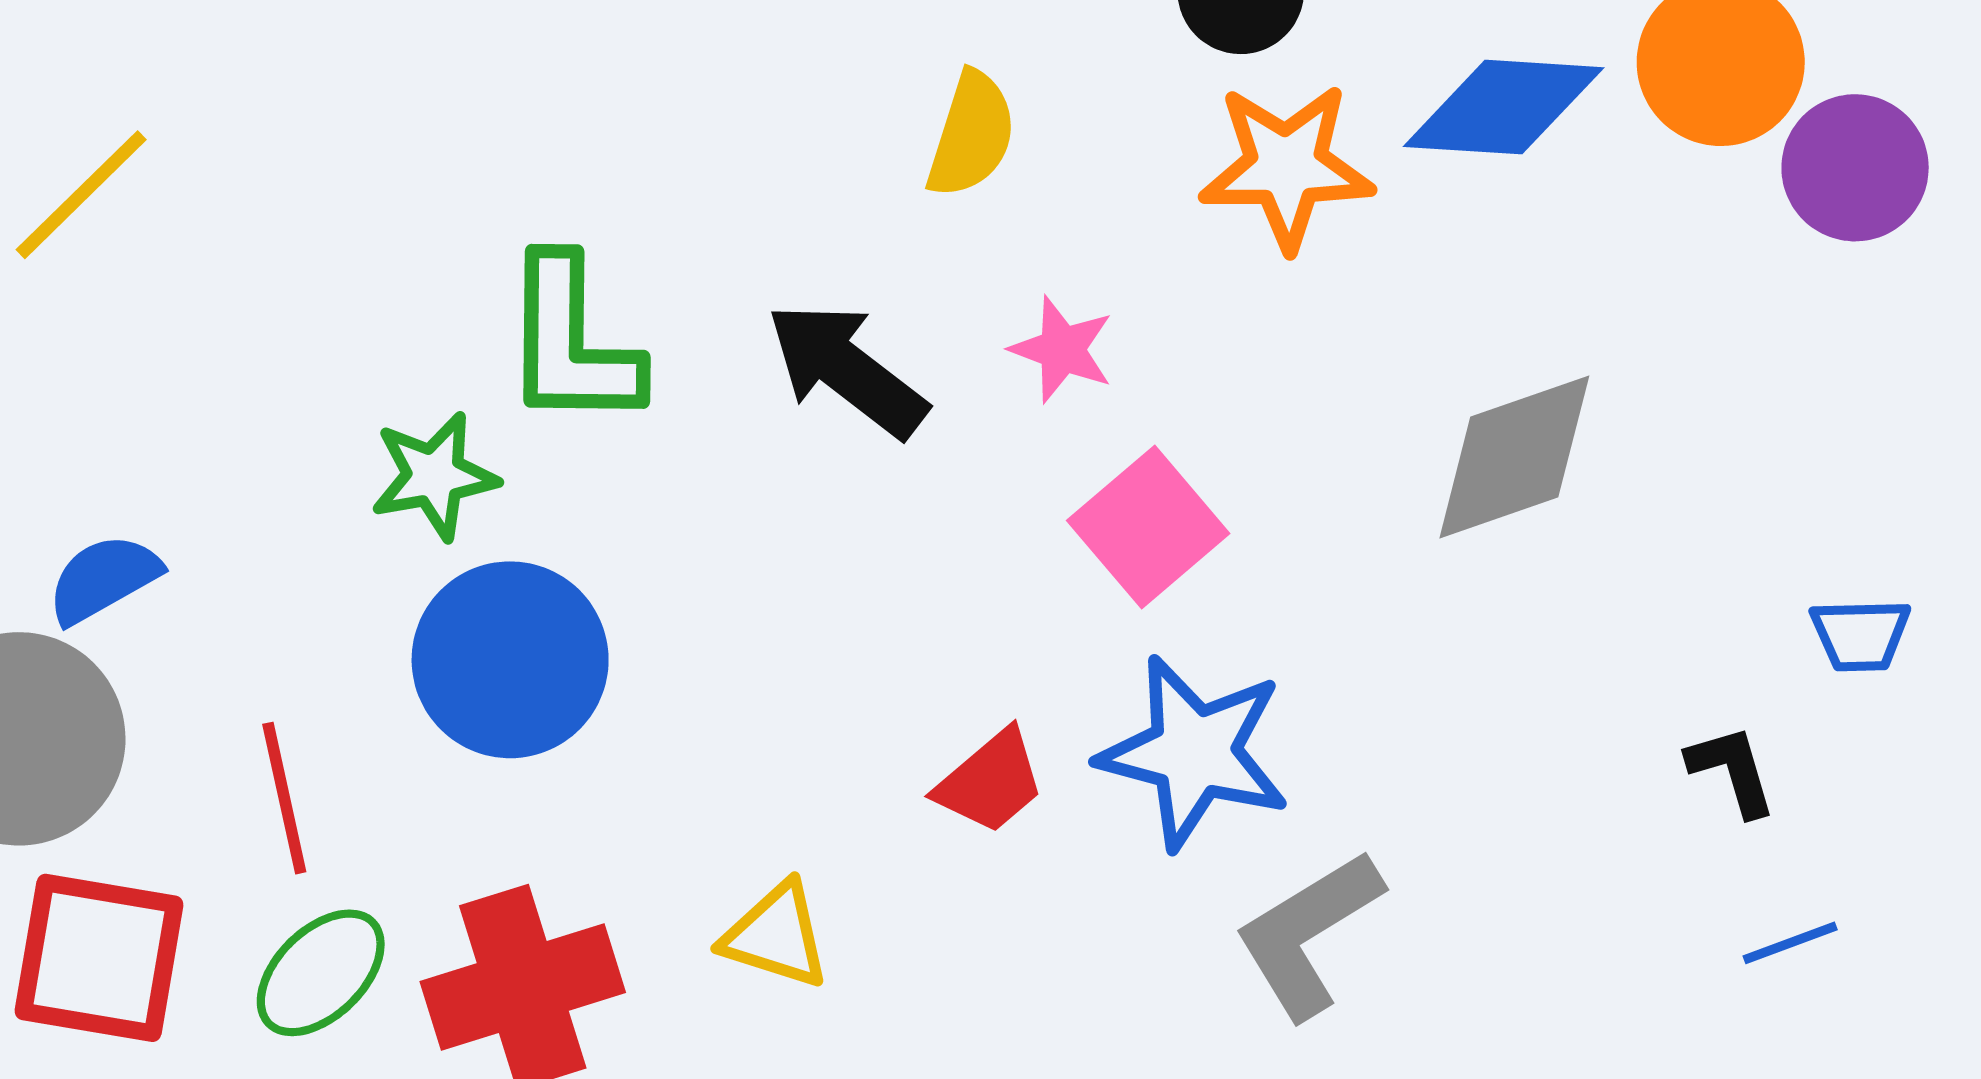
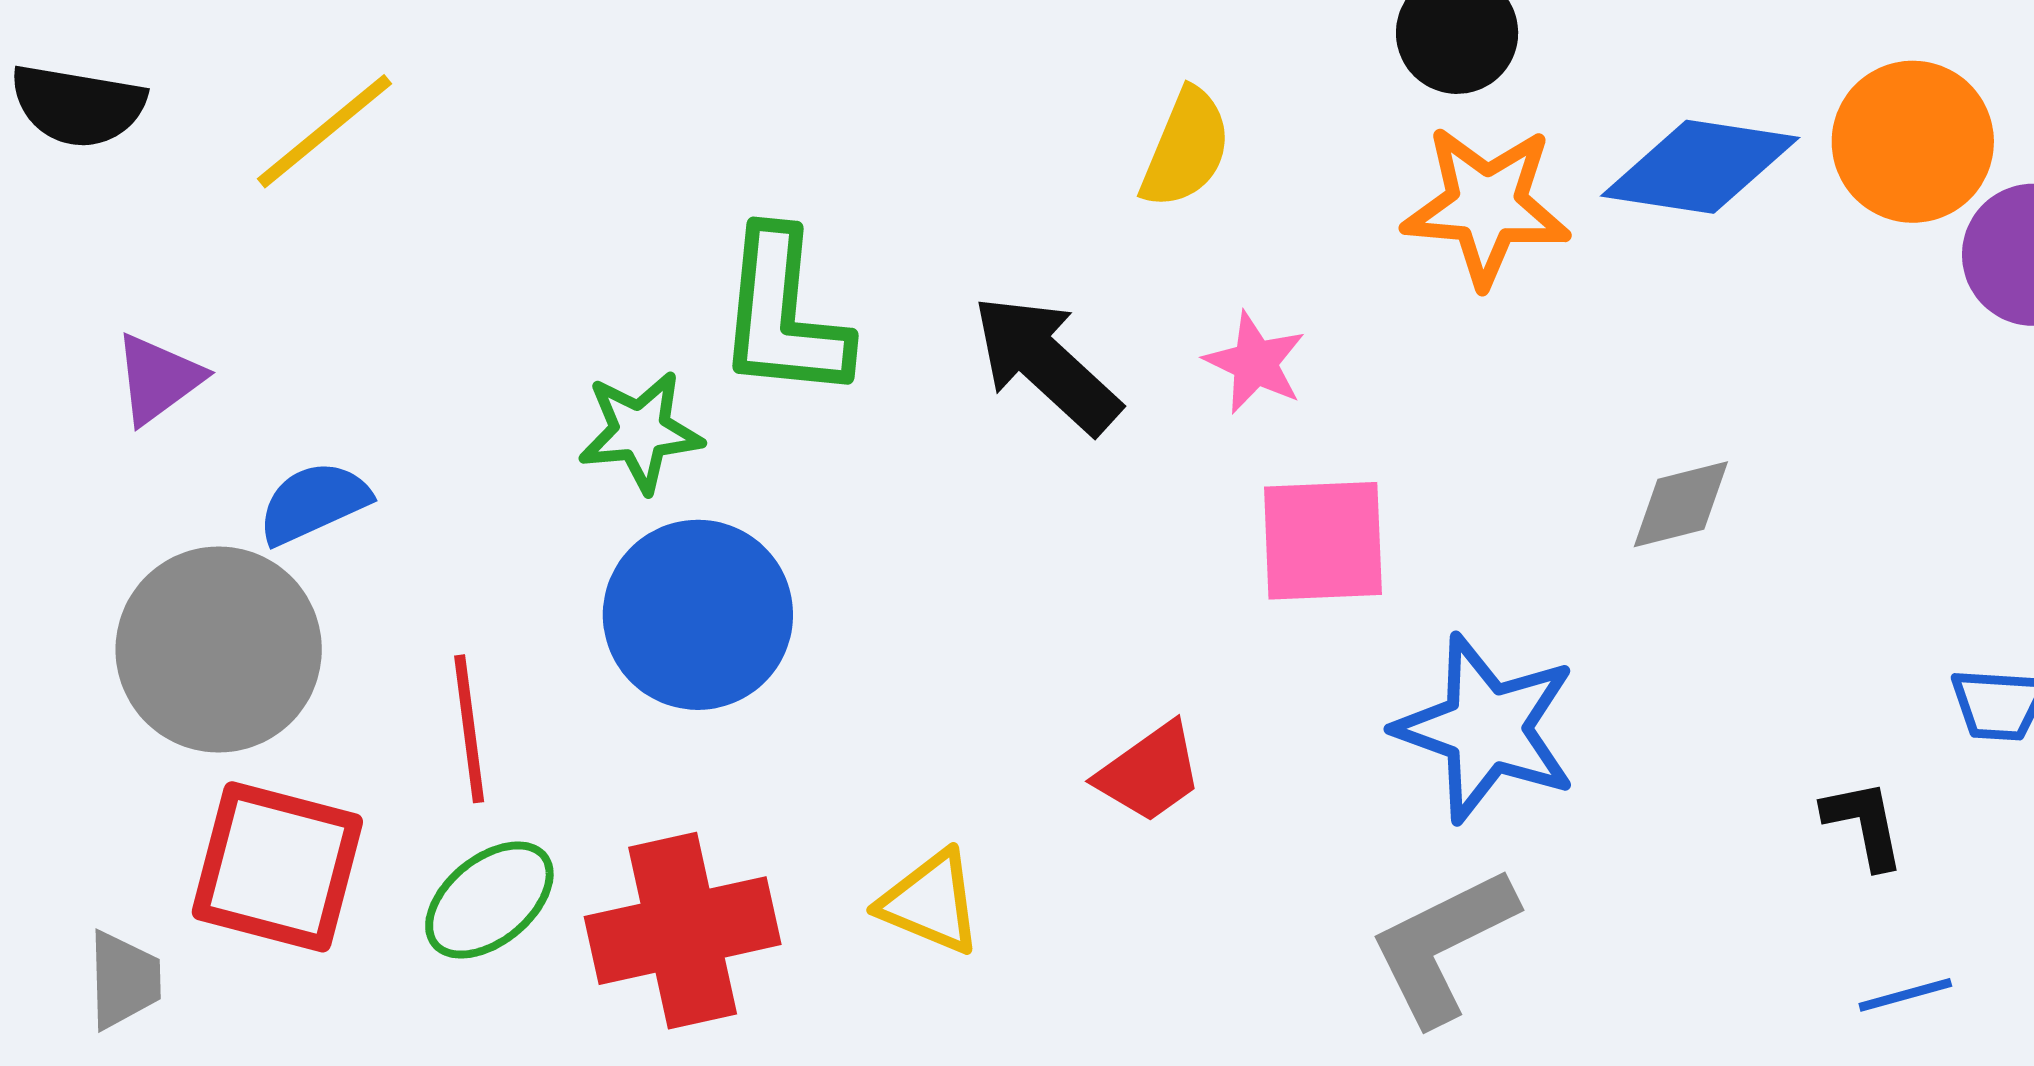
gray diamond: (1514, 457) -> (1681, 504), size x0.6
pink square: (1148, 527) -> (1323, 541), turned 33
blue star: (1194, 752) -> (1486, 728), moved

